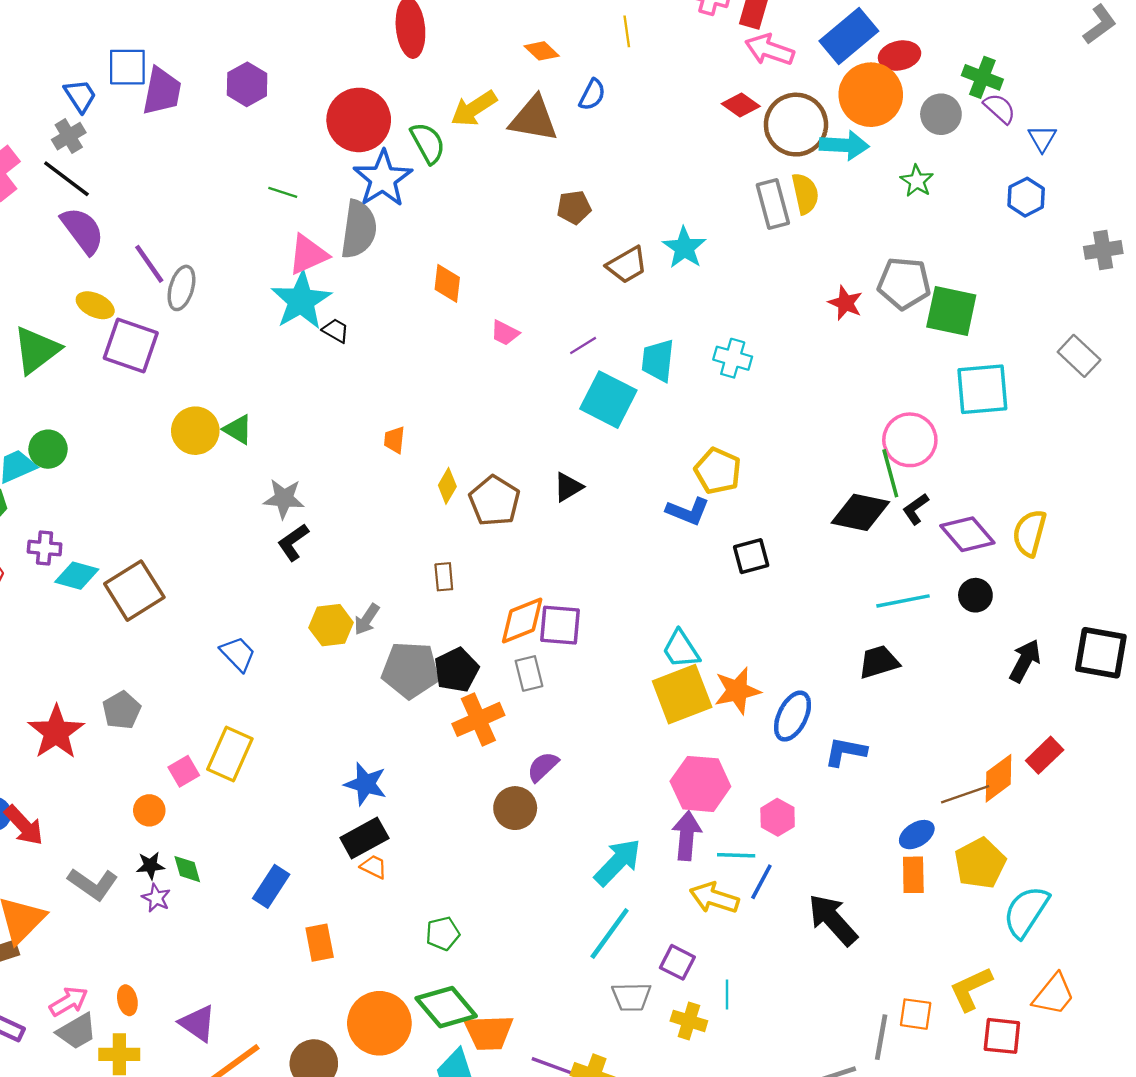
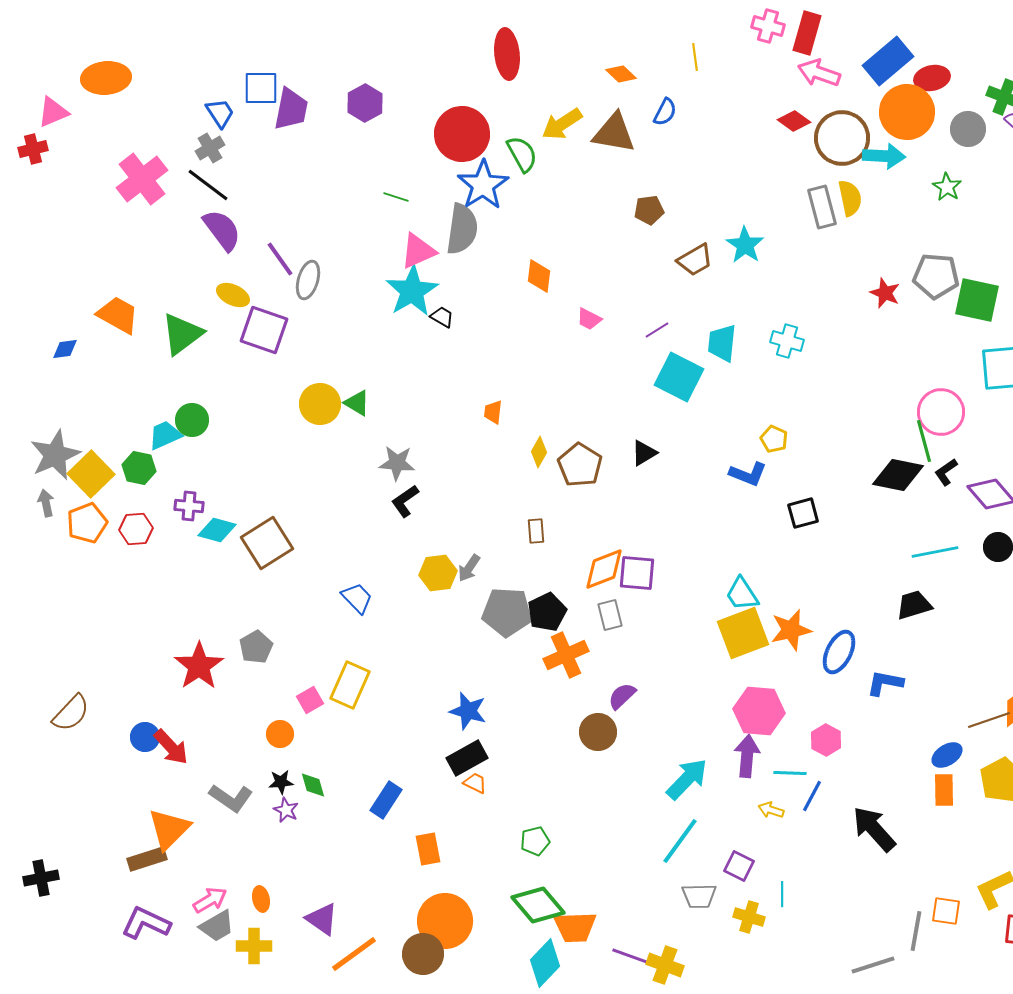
yellow pentagon: (718, 471) -> (774, 439), size x0.7
yellow arrow: (714, 898) -> (771, 810), size x0.6
orange circle: (379, 1023) -> (445, 921), moved

